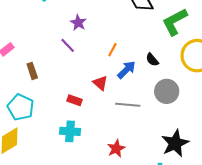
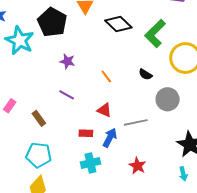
purple line: (68, 45) -> (67, 95), moved
orange line: (112, 50) -> (106, 76), turned -48
blue arrow: (126, 70) -> (110, 138), moved

